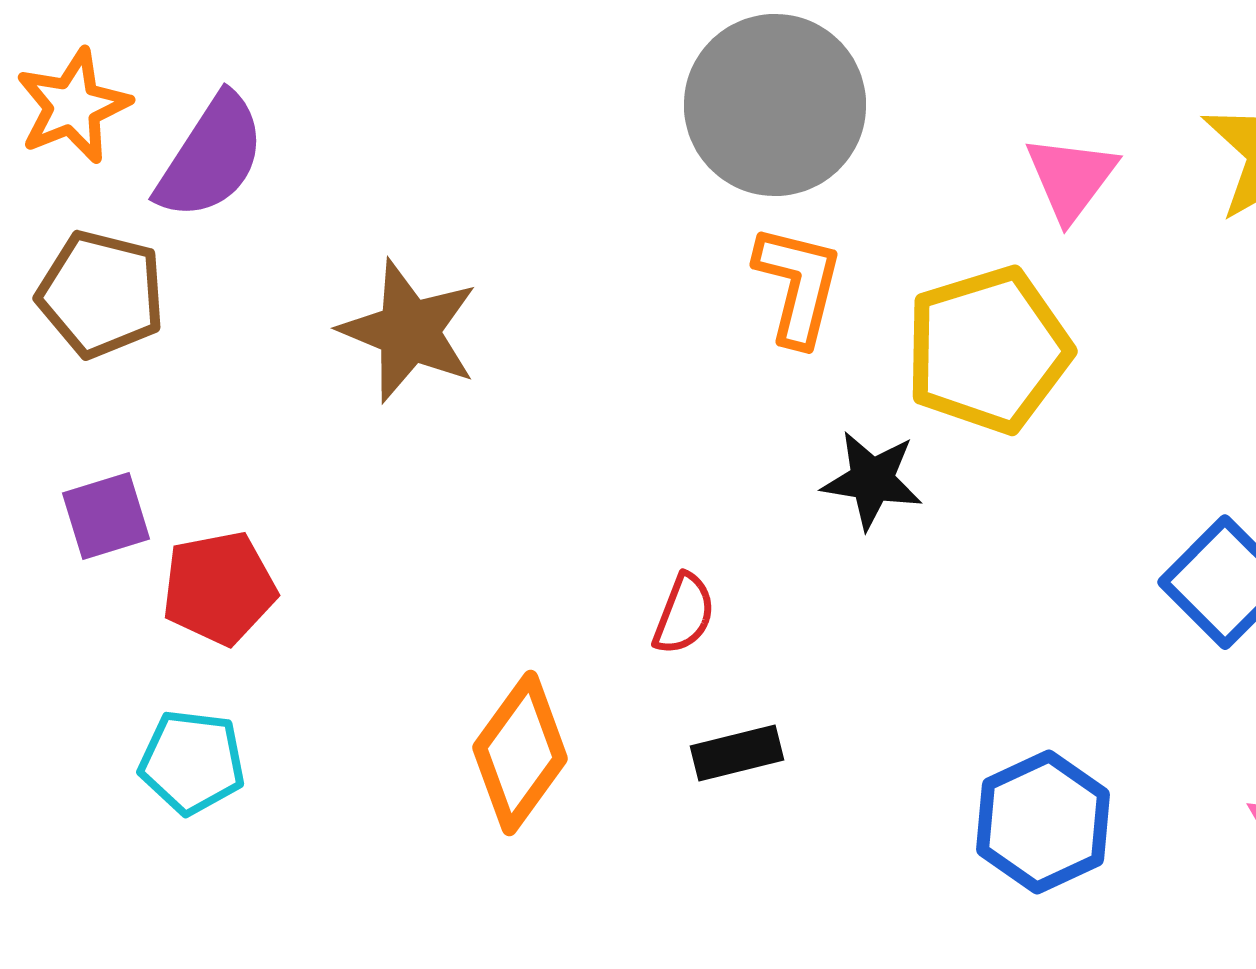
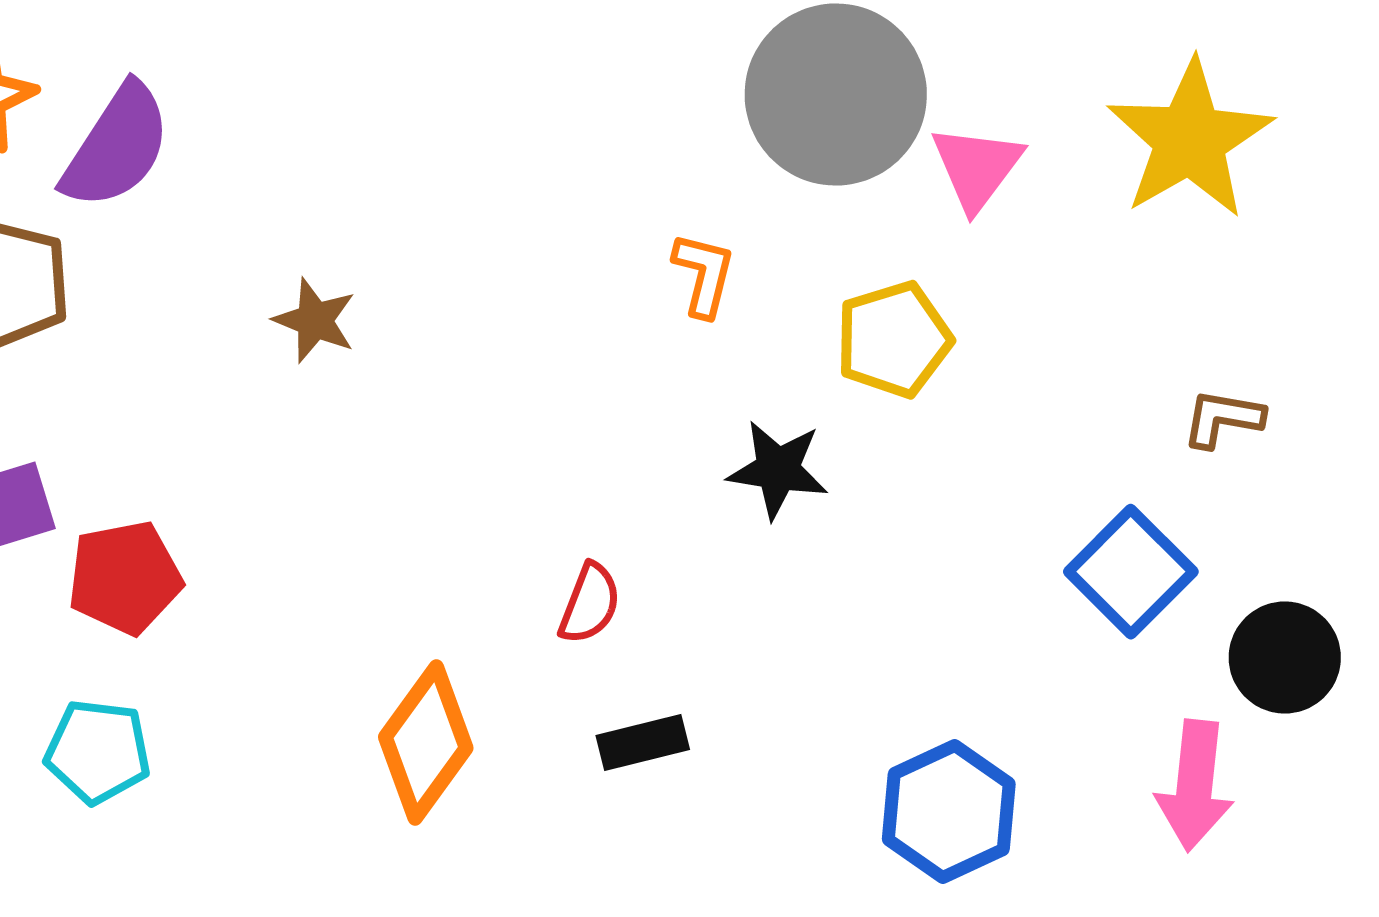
gray circle: (775, 105) -> (836, 94), moved
orange L-shape: (798, 285) -> (704, 274), size x0.7
brown star: (409, 331) -> (315, 320), size x0.6
yellow pentagon: (988, 350) -> (894, 340), size x0.7

